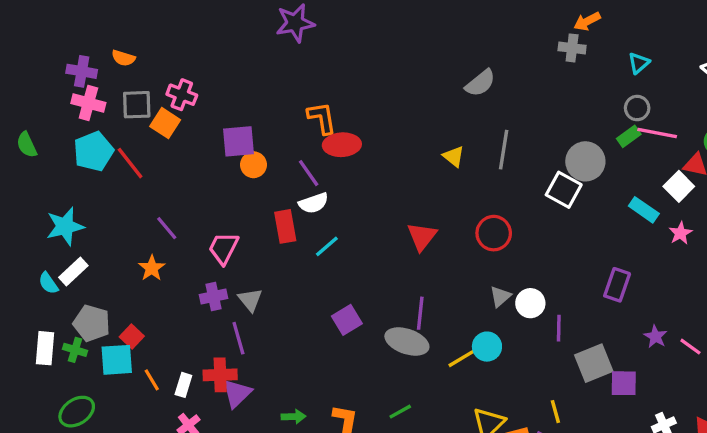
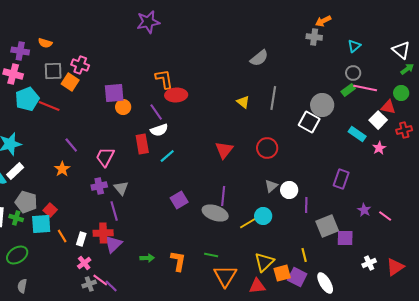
pink cross: (88, 103) -> (13, 74), moved
red line: (130, 163) -> (49, 106), turned -30
green line: (400, 412) -> (211, 255), turned 40

